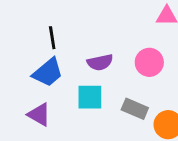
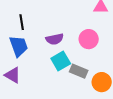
blue trapezoid: (48, 72) -> (19, 46), turned -70
cyan square: (90, 97) -> (61, 61), moved, turned -30

